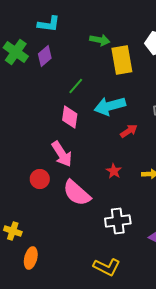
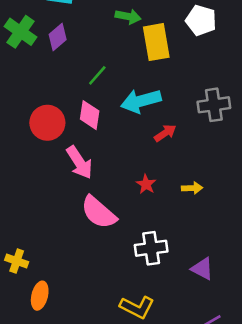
red circle: (40, 179) -> (47, 123), moved, size x1.4

